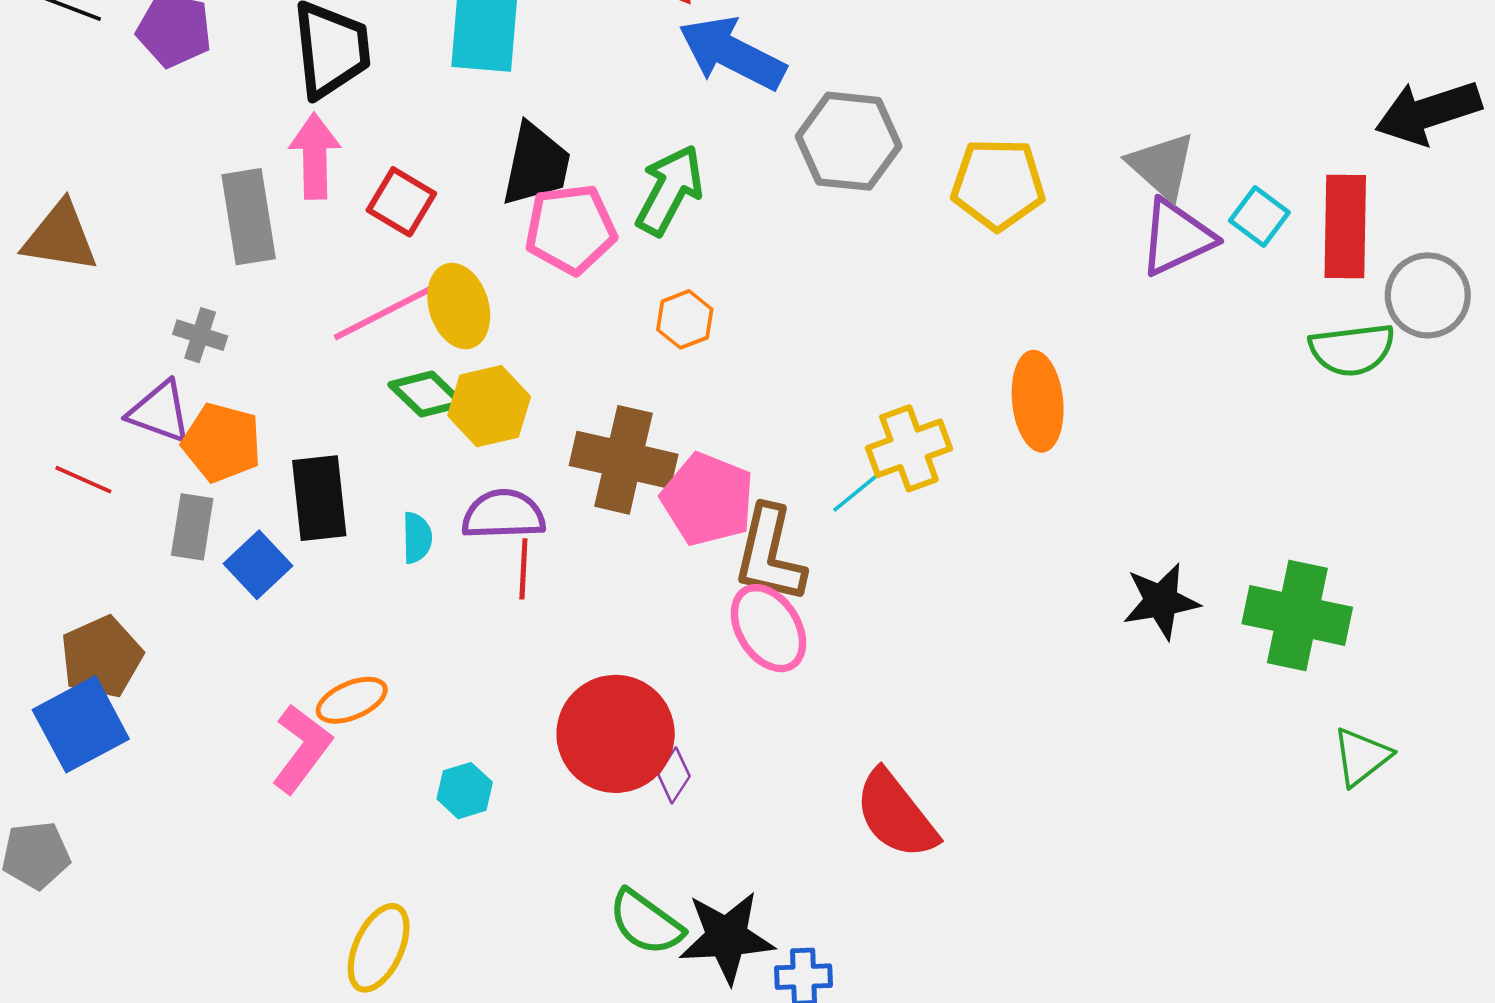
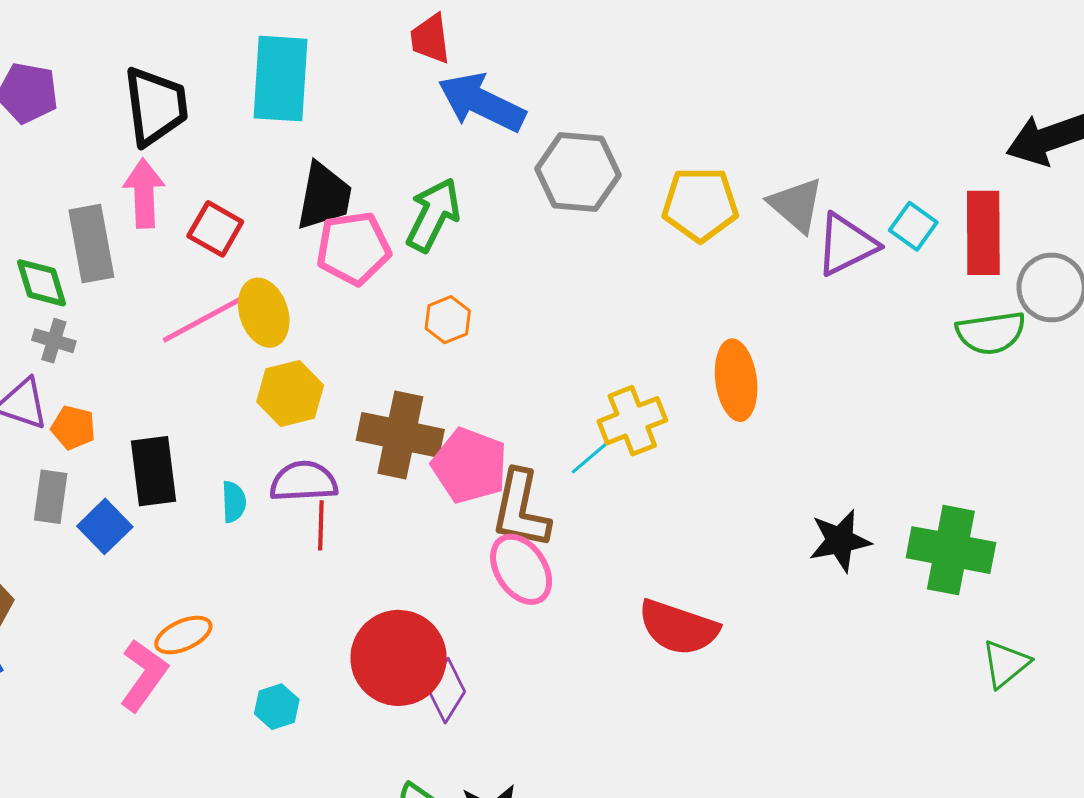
gray triangle: (1162, 166) -> (796, 205), moved
green diamond: (427, 394) -> (42, 283), moved, turned 30
orange pentagon: (222, 442) -> (73, 428), size x0.7
purple diamond: (674, 775) -> (447, 691), size x1.4
red semicircle: (896, 815) -> (678, 627), moved, turned -32

